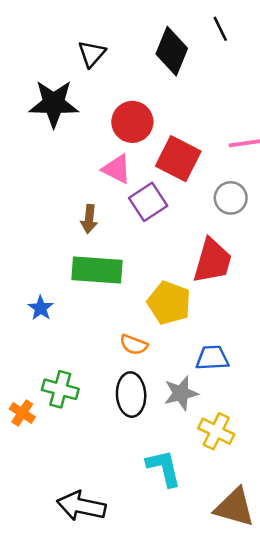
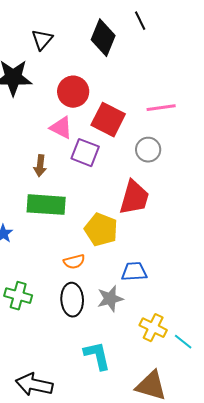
purple square: (148, 202) -> (85, 153), turned -36
orange semicircle: (134, 345) -> (74, 262), turned -35
yellow cross: (216, 431) -> (153, 328), moved

